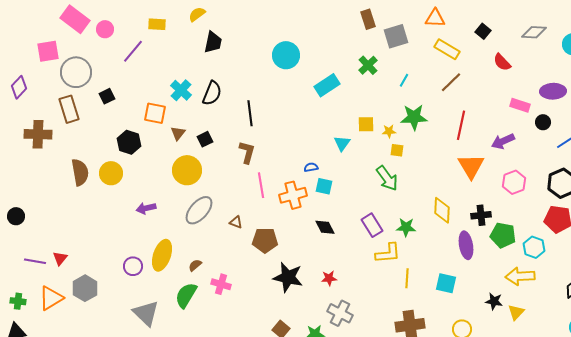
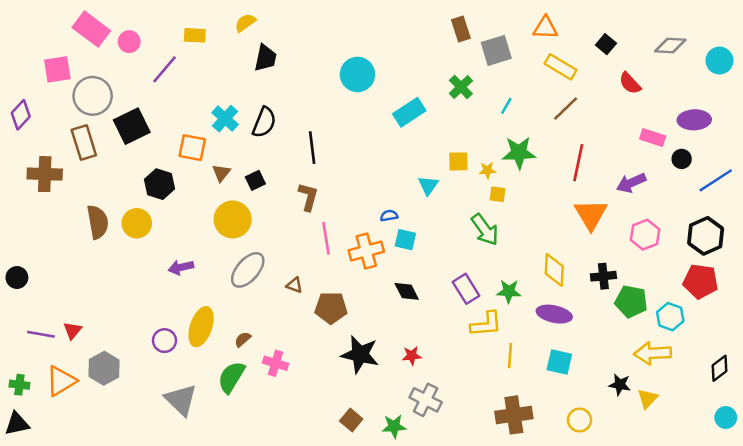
black square: (107, 96) -> (132, 126), size x1.8
purple ellipse: (466, 245) -> (554, 314), moved, turned -68

